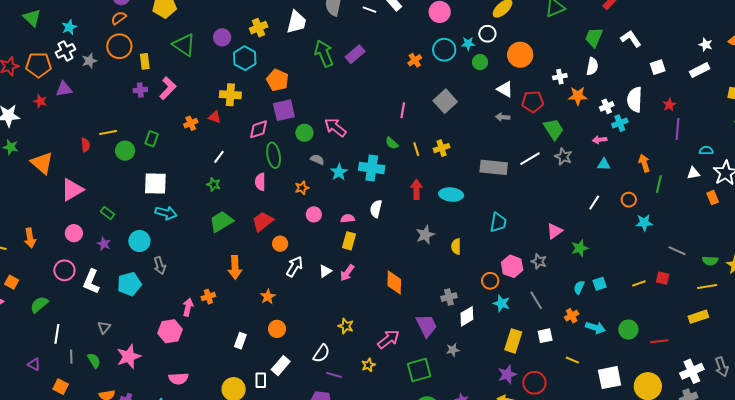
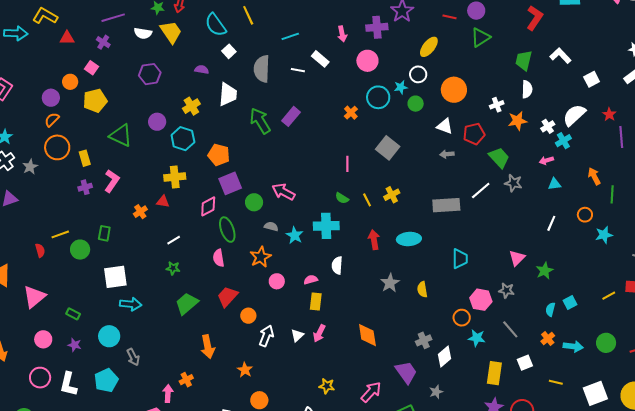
white semicircle: (635, 100) -> (574, 115), turned 55
white line: (219, 157) -> (174, 240), turned 32
orange star: (302, 188) -> (261, 257), size x1.5

